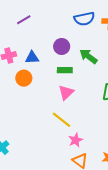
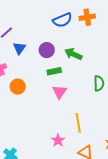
blue triangle: (32, 58) -> (19, 48), moved, turned -40
yellow line: (61, 120) -> (78, 123), moved, turned 54
pink star: (76, 140) -> (58, 140), moved

